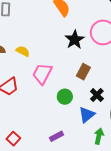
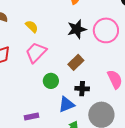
yellow semicircle: (23, 51) -> (32, 26), moved
black cross: (97, 95) -> (82, 89), turned 32

